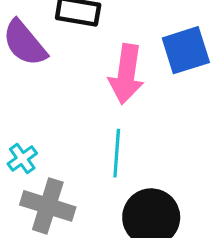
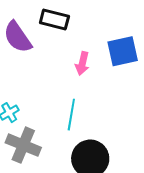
pink arrow: (126, 74) -> (82, 63), size x0.6

